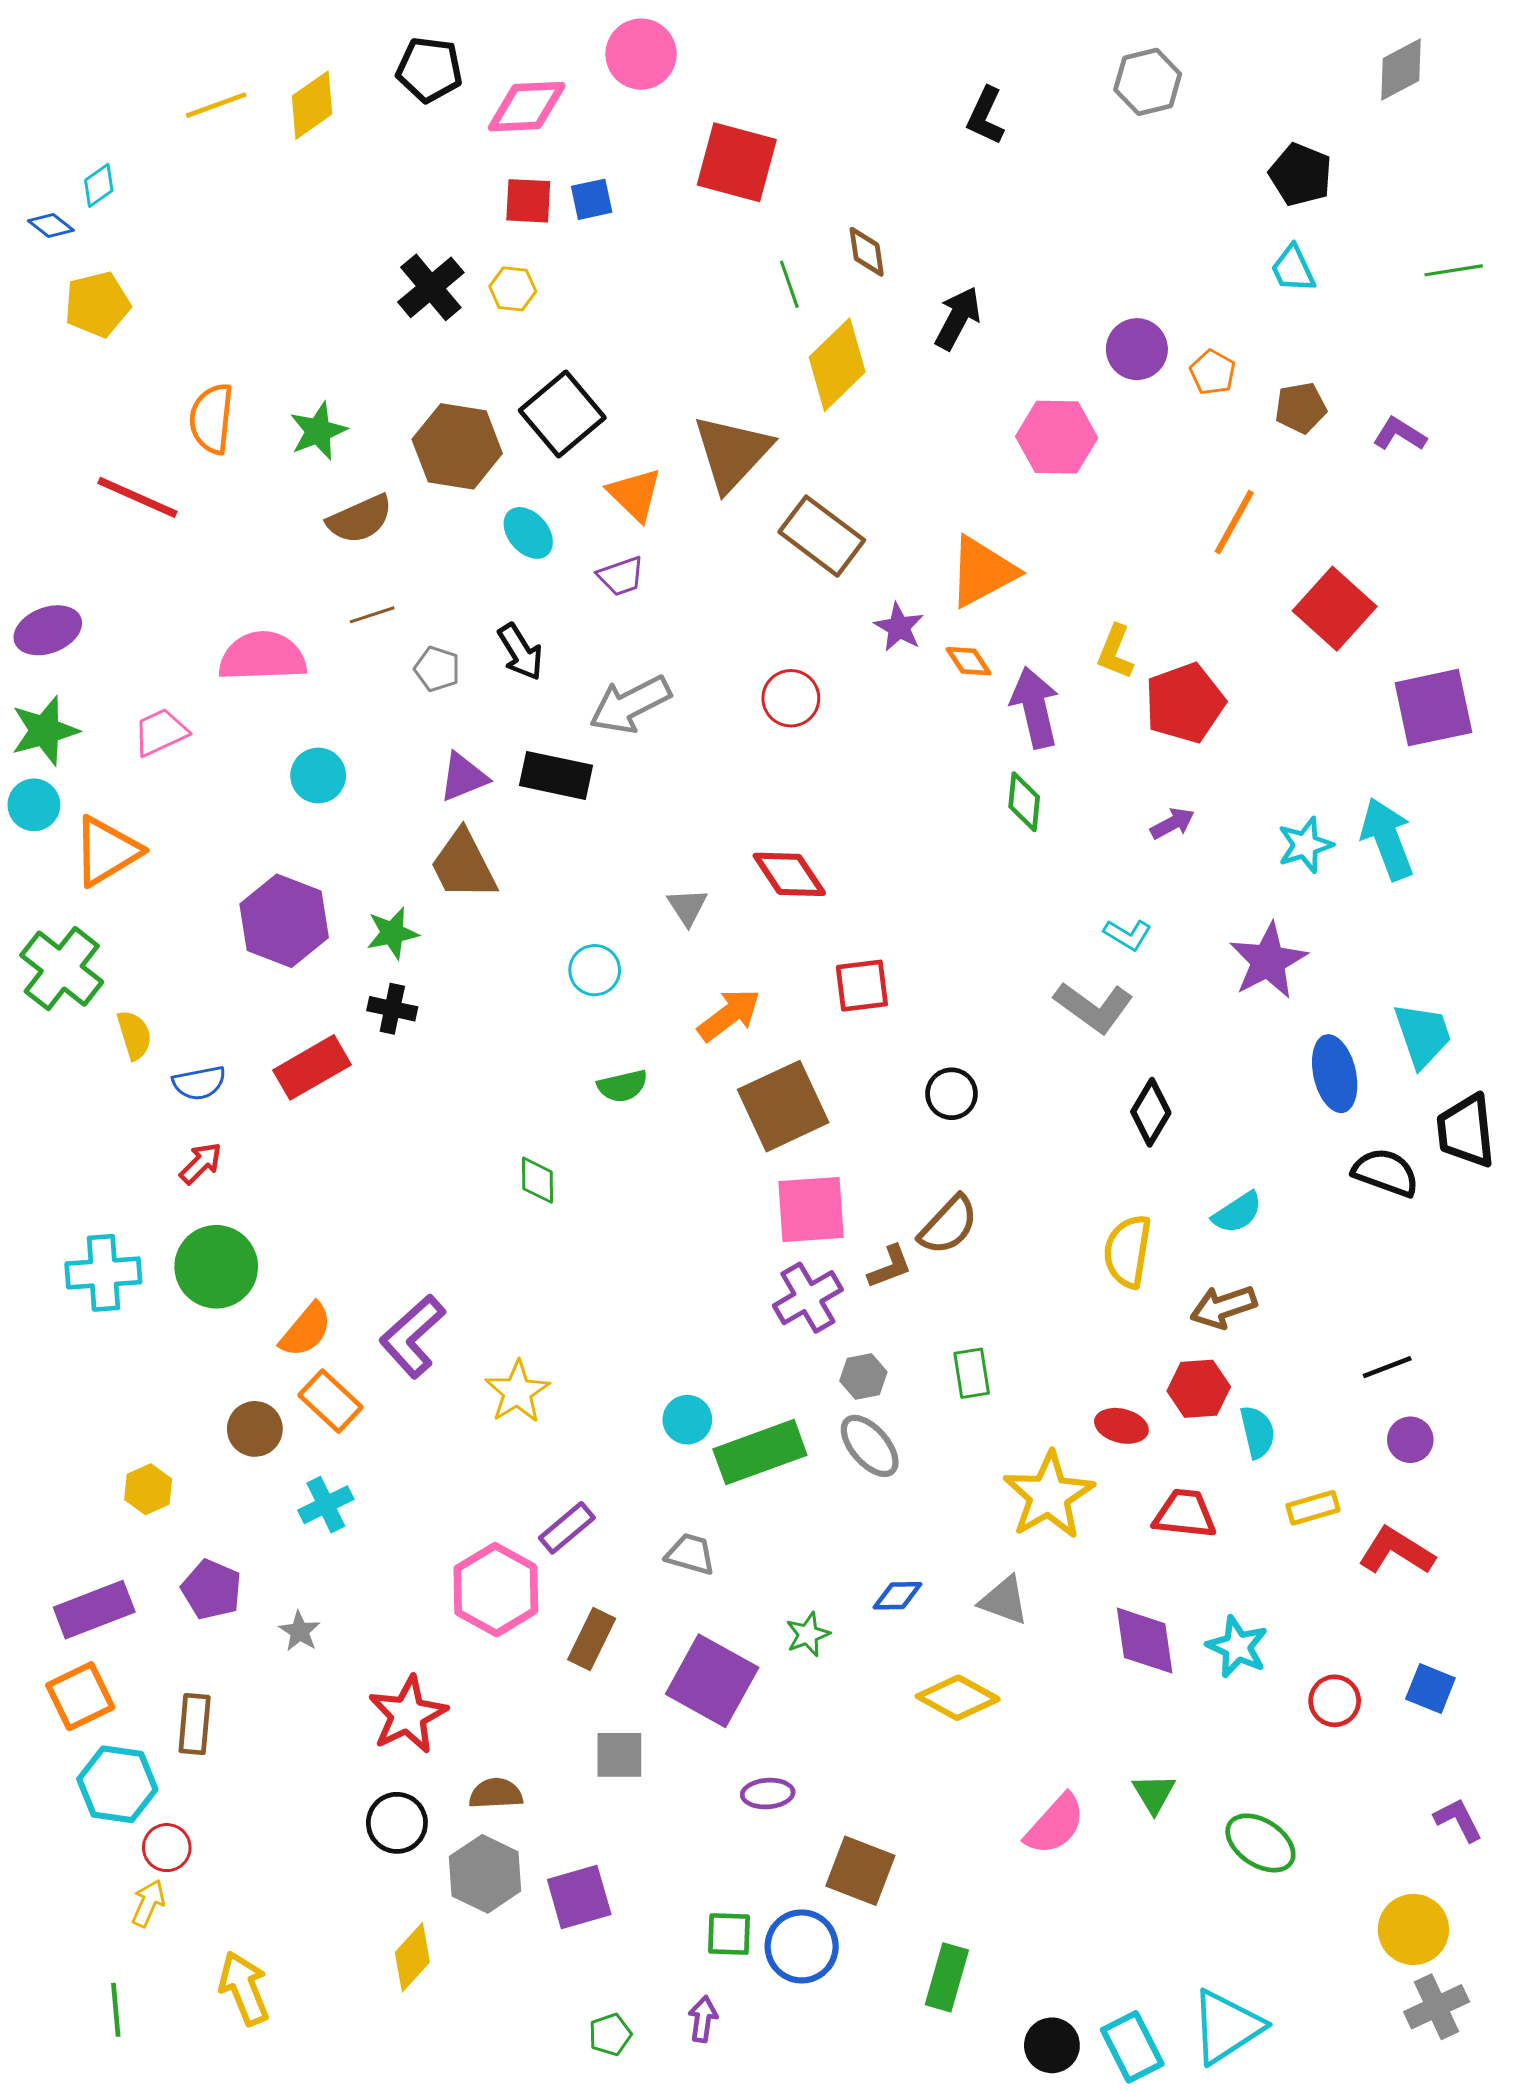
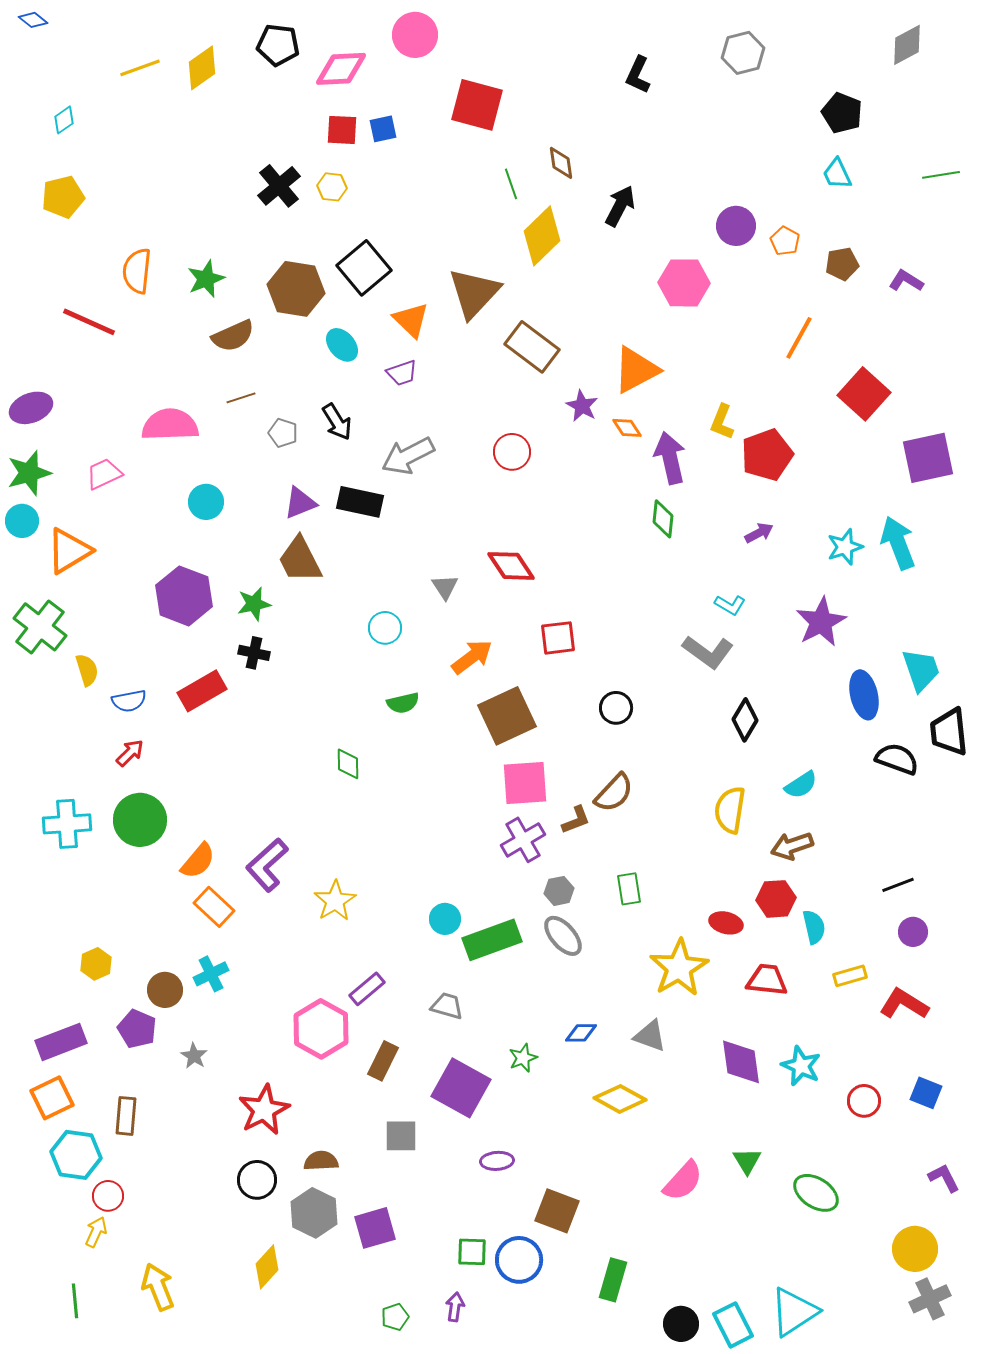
blue diamond: (51, 226) -> (33, 20), moved
brown circle: (255, 1429) -> (165, 990), moved

